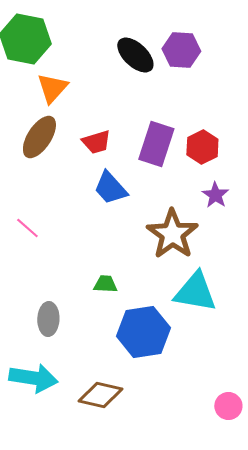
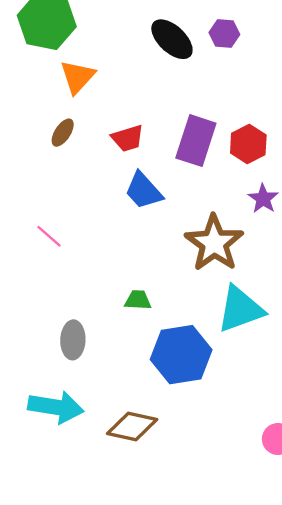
purple hexagon: (181, 50) -> (224, 34), size x0.7
brown ellipse: (39, 137) -> (63, 133), size x0.6
cyan triangle: (195, 292) -> (240, 309), turned -30

